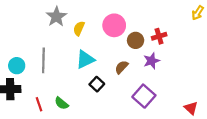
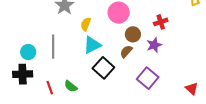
yellow semicircle: (79, 28) -> (86, 24), moved
brown circle: (136, 40) -> (133, 34), moved
black square: (97, 84) -> (103, 68), size x1.5

